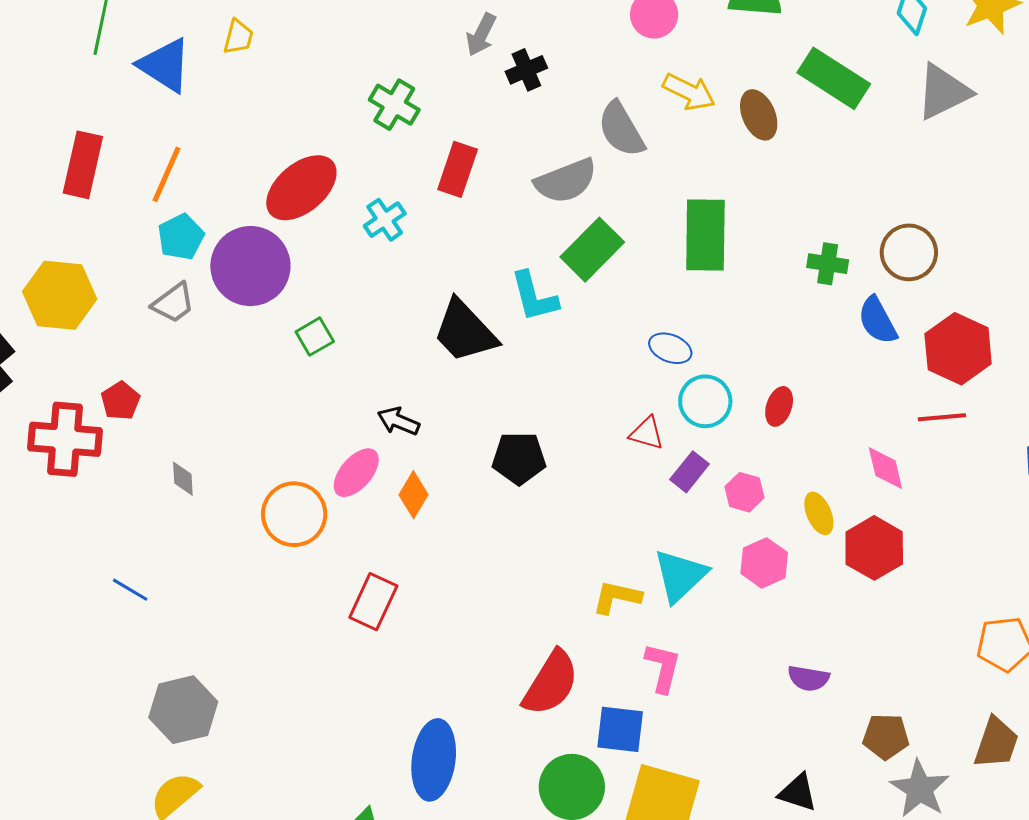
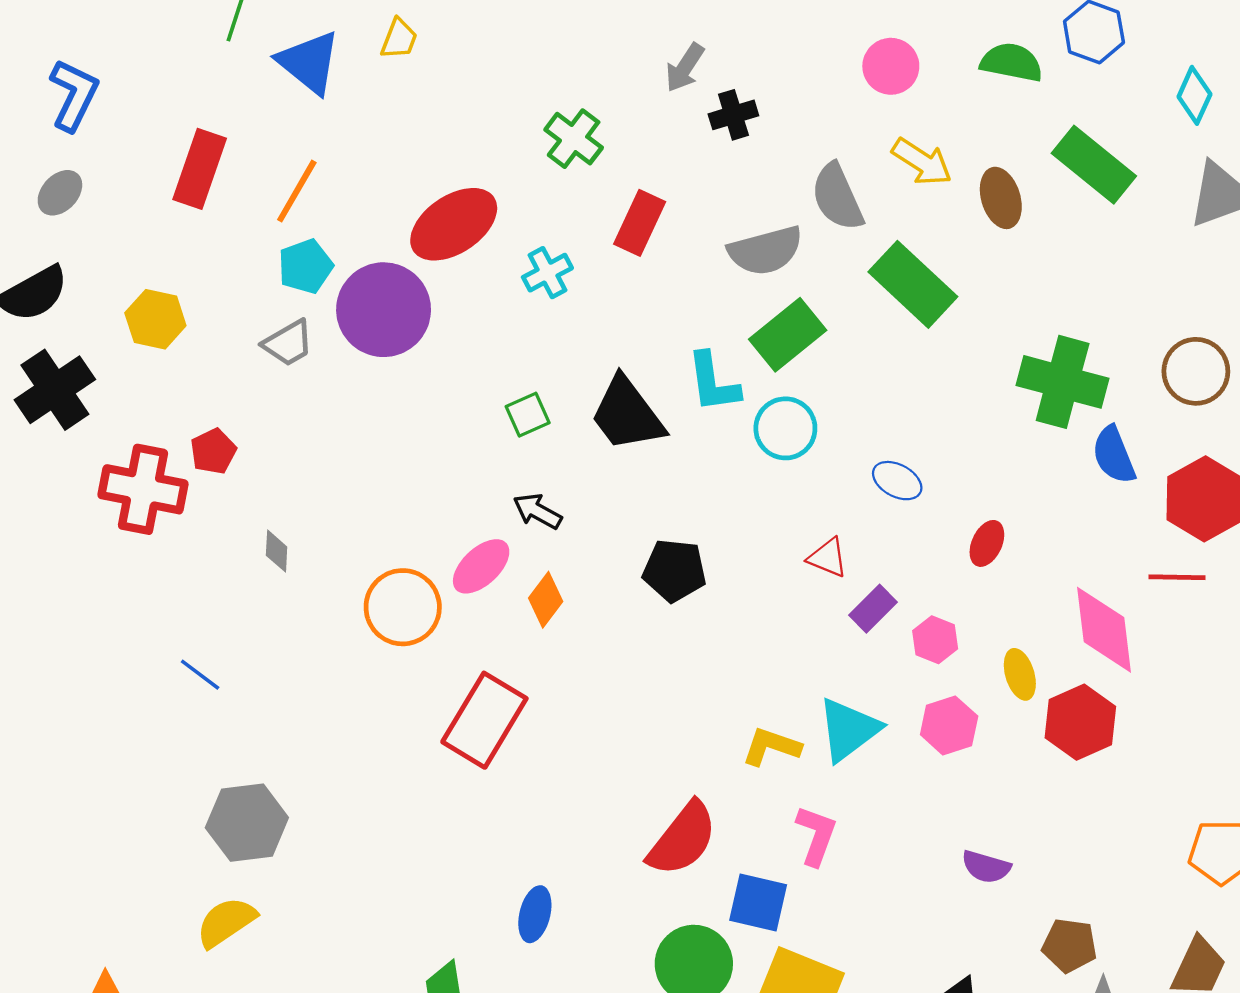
green rectangle: (705, 235) -> (913, 284), moved, turned -54
brown circle: (909, 252) -> (1196, 371), moved
green cross: (828, 264) -> (1063, 382), size x1.8
yellow hexagon: (60, 295) -> (155, 319), size x0.7
green square: (315, 337) -> (528, 415), moved
blue ellipse: (670, 348) -> (897, 481), moved
cyan circle: (705, 401) -> (785, 428), moved
pink diamond: (885, 468) -> (1104, 630), size x1.6
red rectangle: (373, 602) -> (484, 720), size x1.4
blue ellipse: (434, 760) -> (535, 914), size x0.6

